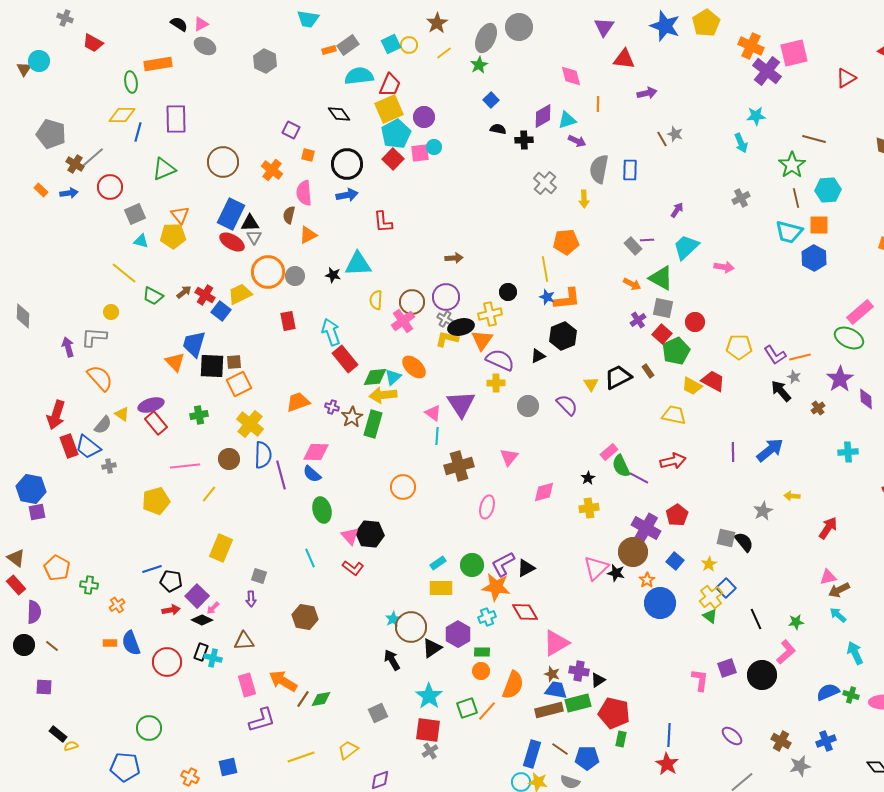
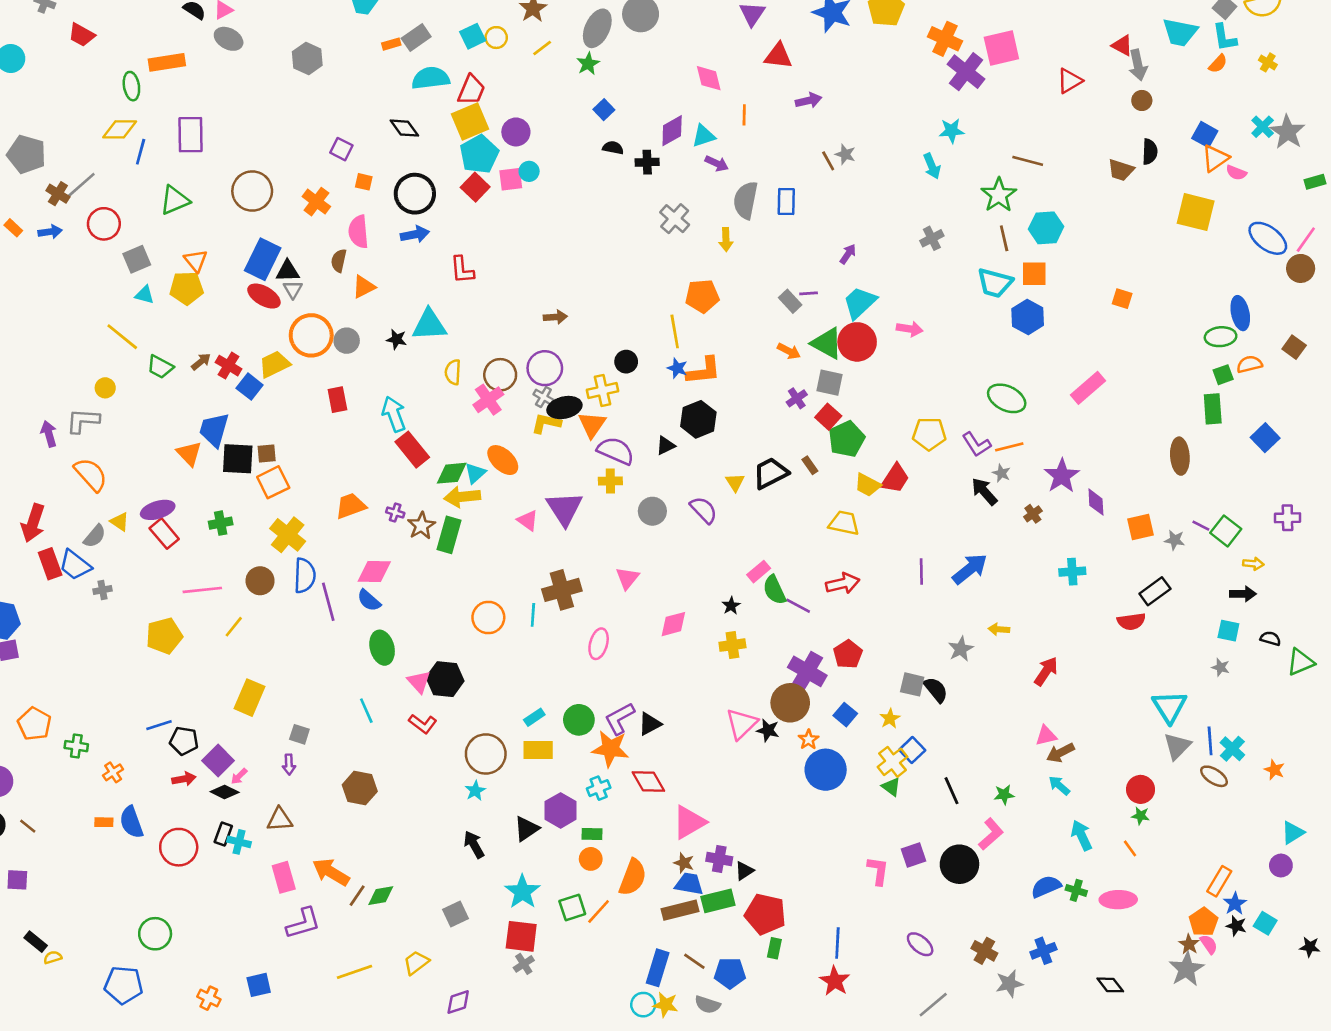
red circle: (695, 322) -> (857, 342), moved, size x1.5
green ellipse: (849, 338) -> (1007, 398), moved
red trapezoid: (713, 381) -> (895, 478), turned 95
cyan line: (437, 436) -> (533, 615), moved
brown circle: (411, 627) -> (486, 754), moved

